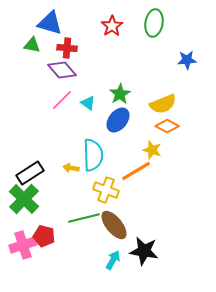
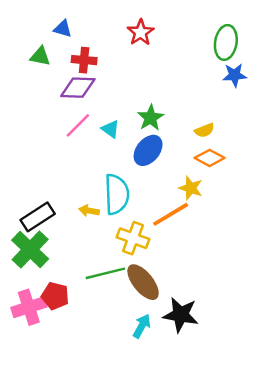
blue triangle: (50, 23) -> (63, 29), size x0.6
green ellipse: (154, 23) -> (226, 42), moved
purple diamond: (62, 70) -> (78, 88), turned -48
yellow semicircle: (163, 104) -> (205, 130), size x0.6

